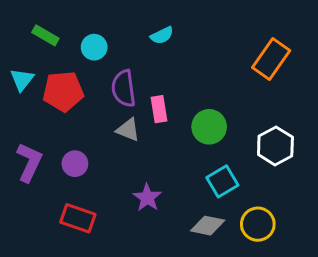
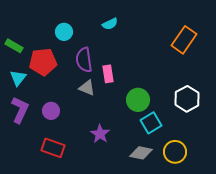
green rectangle: (45, 35) -> (14, 46), moved
cyan triangle: (22, 80) -> (18, 78), moved
green circle: (209, 127) -> (138, 100), moved

